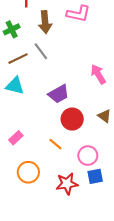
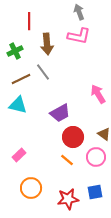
orange line: (55, 144) -> (67, 160), moved
pink circle: (88, 156) -> (96, 157), moved

